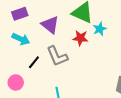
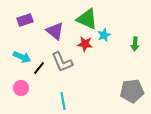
cyan arrow: (21, 39) -> (22, 57), moved

